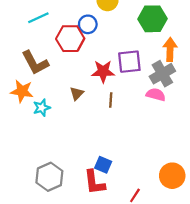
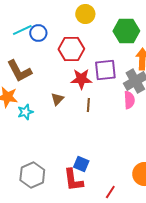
blue circle: (88, 24) -> (38, 33), moved
red hexagon: (70, 39) -> (71, 49), moved
pink semicircle: (156, 95) -> (129, 100), turned 72

